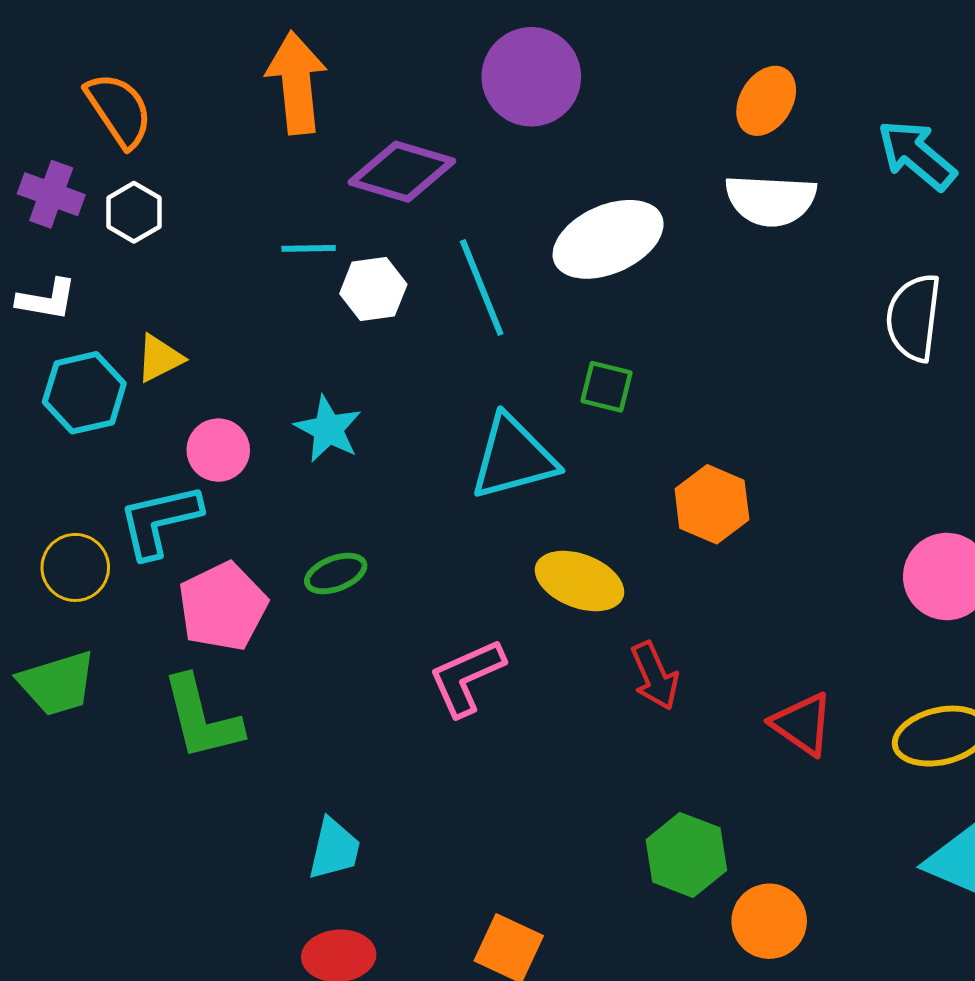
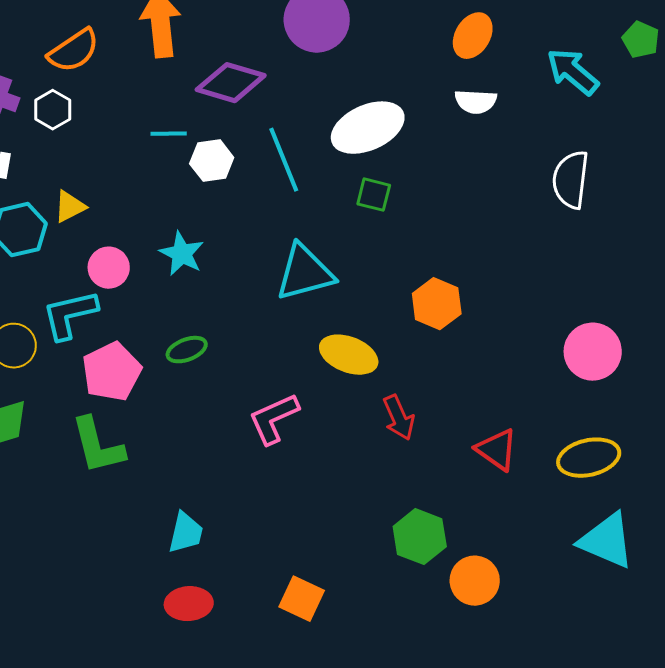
orange semicircle: (119, 110) -> (74, 51), moved, turned 90
white semicircle: (771, 200) -> (476, 102), size x0.7
green square: (607, 387) -> (374, 195), moved

